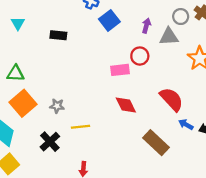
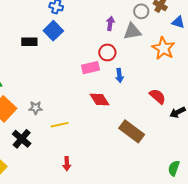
blue square: (109, 20) -> (53, 31), moved
red semicircle: (172, 99) -> (158, 96), moved, size x0.7
blue arrow: (186, 124) -> (119, 75), moved, turned -120
black cross: (50, 142) -> (22, 139), moved

